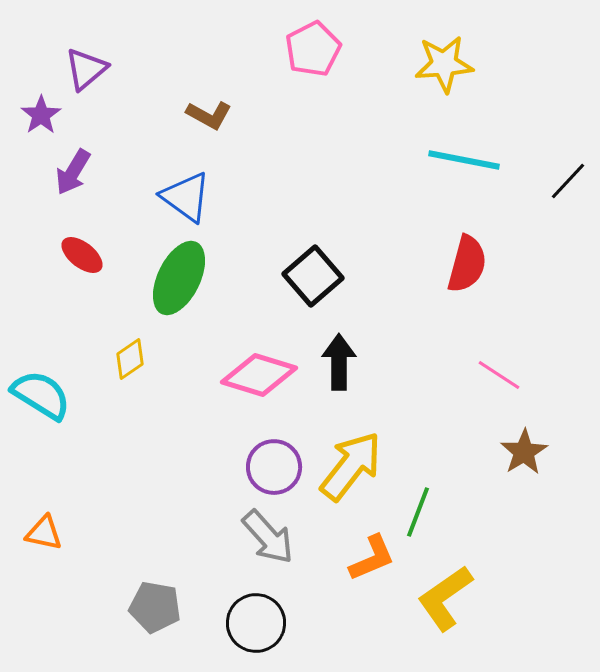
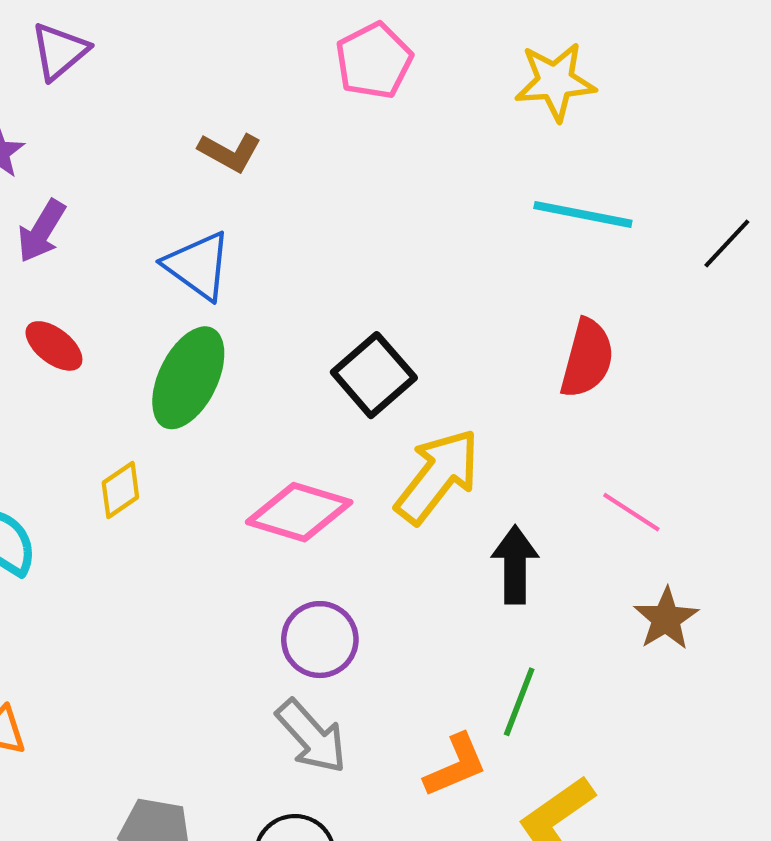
purple triangle: (86, 69) -> (60, 51), moved
black arrow: (339, 362) -> (515, 565), moved
yellow arrow: (351, 466) -> (438, 476), moved

